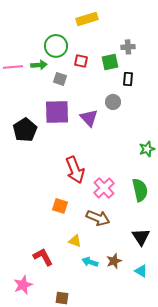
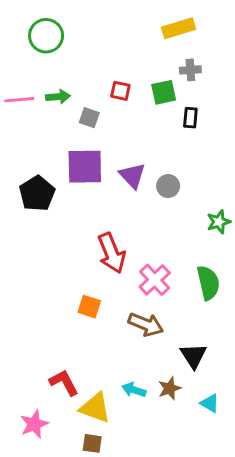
yellow rectangle: (87, 19) -> (179, 28), moved
green circle: (56, 46) -> (46, 36), moved
gray circle: (113, 102) -> (168, 186), moved
black triangle: (141, 237) -> (193, 356), moved
yellow triangle: (75, 241) -> (95, 408), moved, size x1.6

